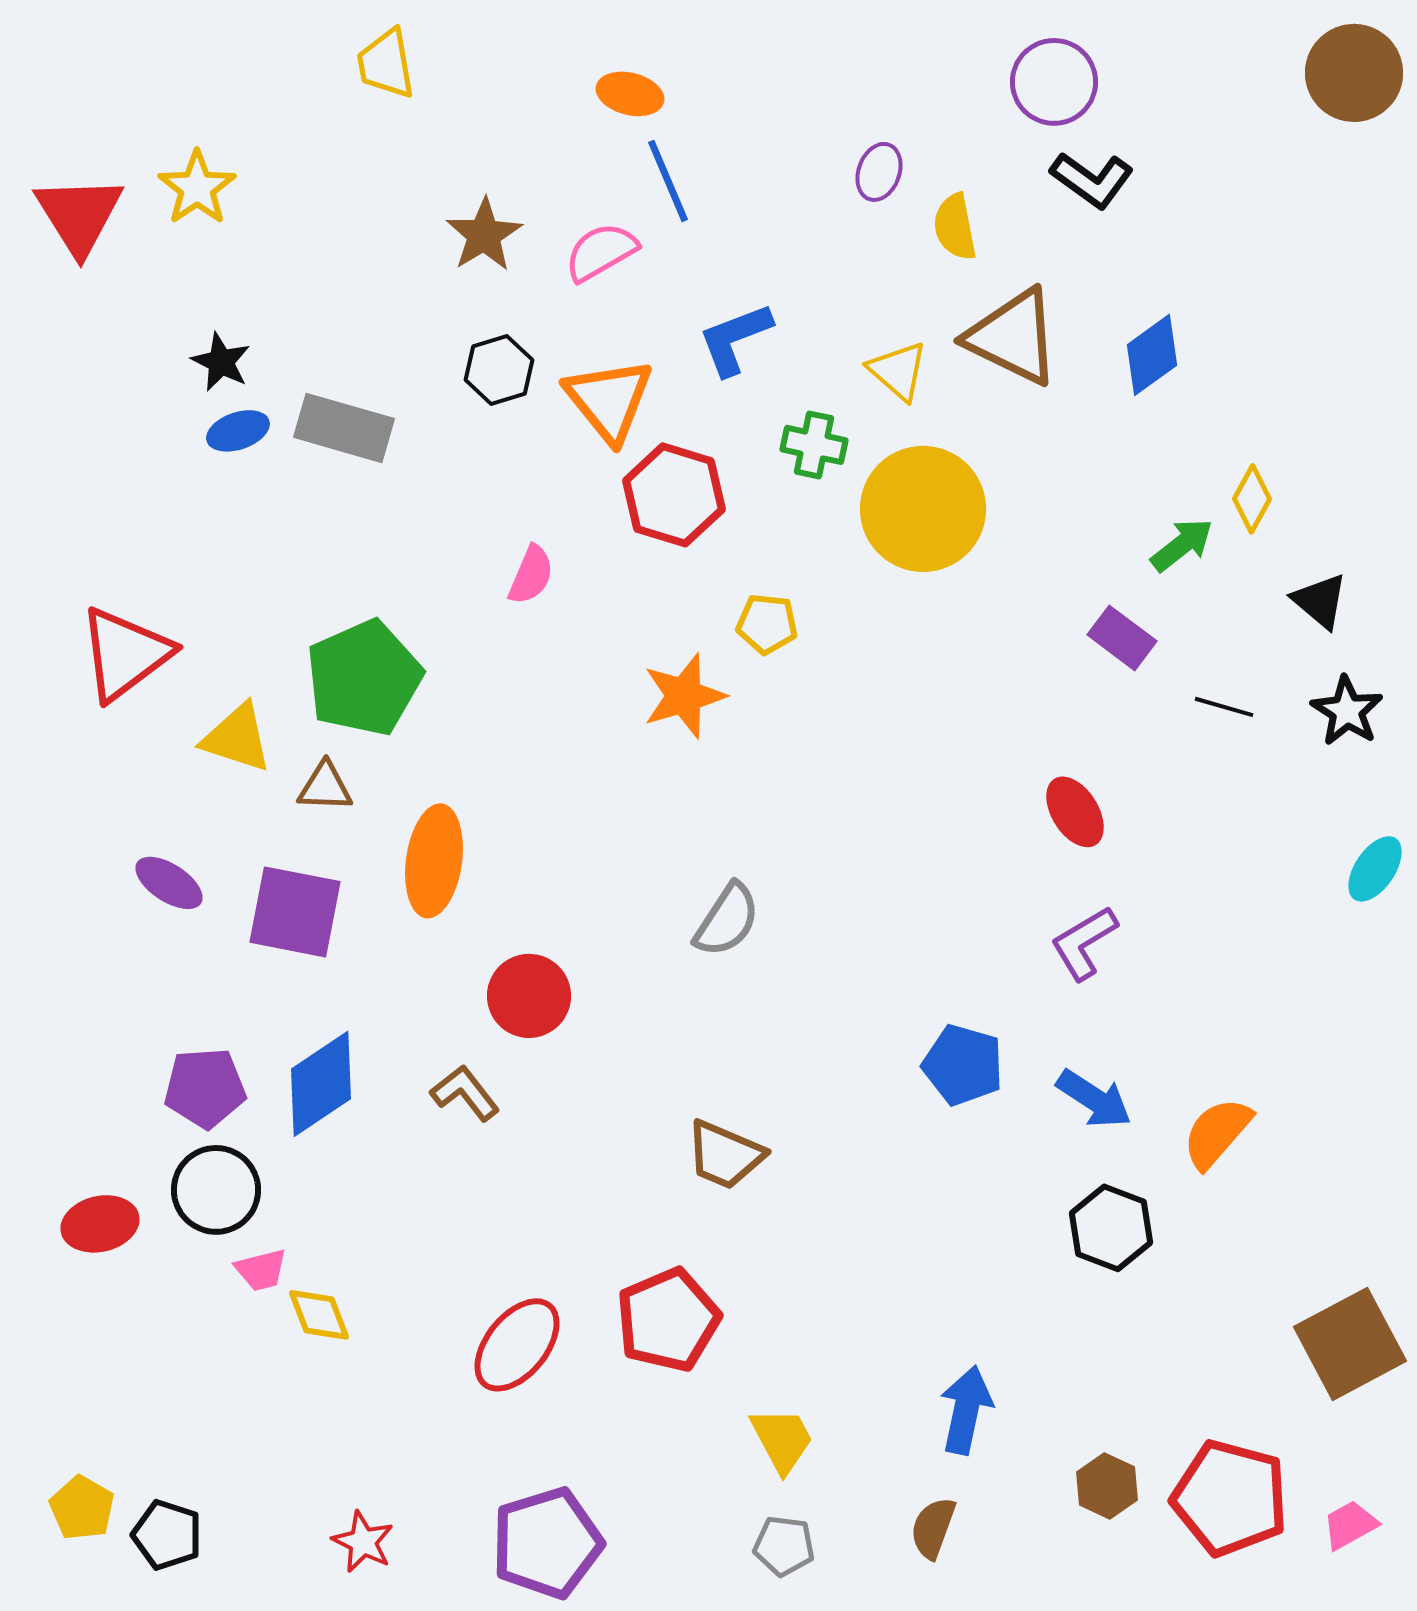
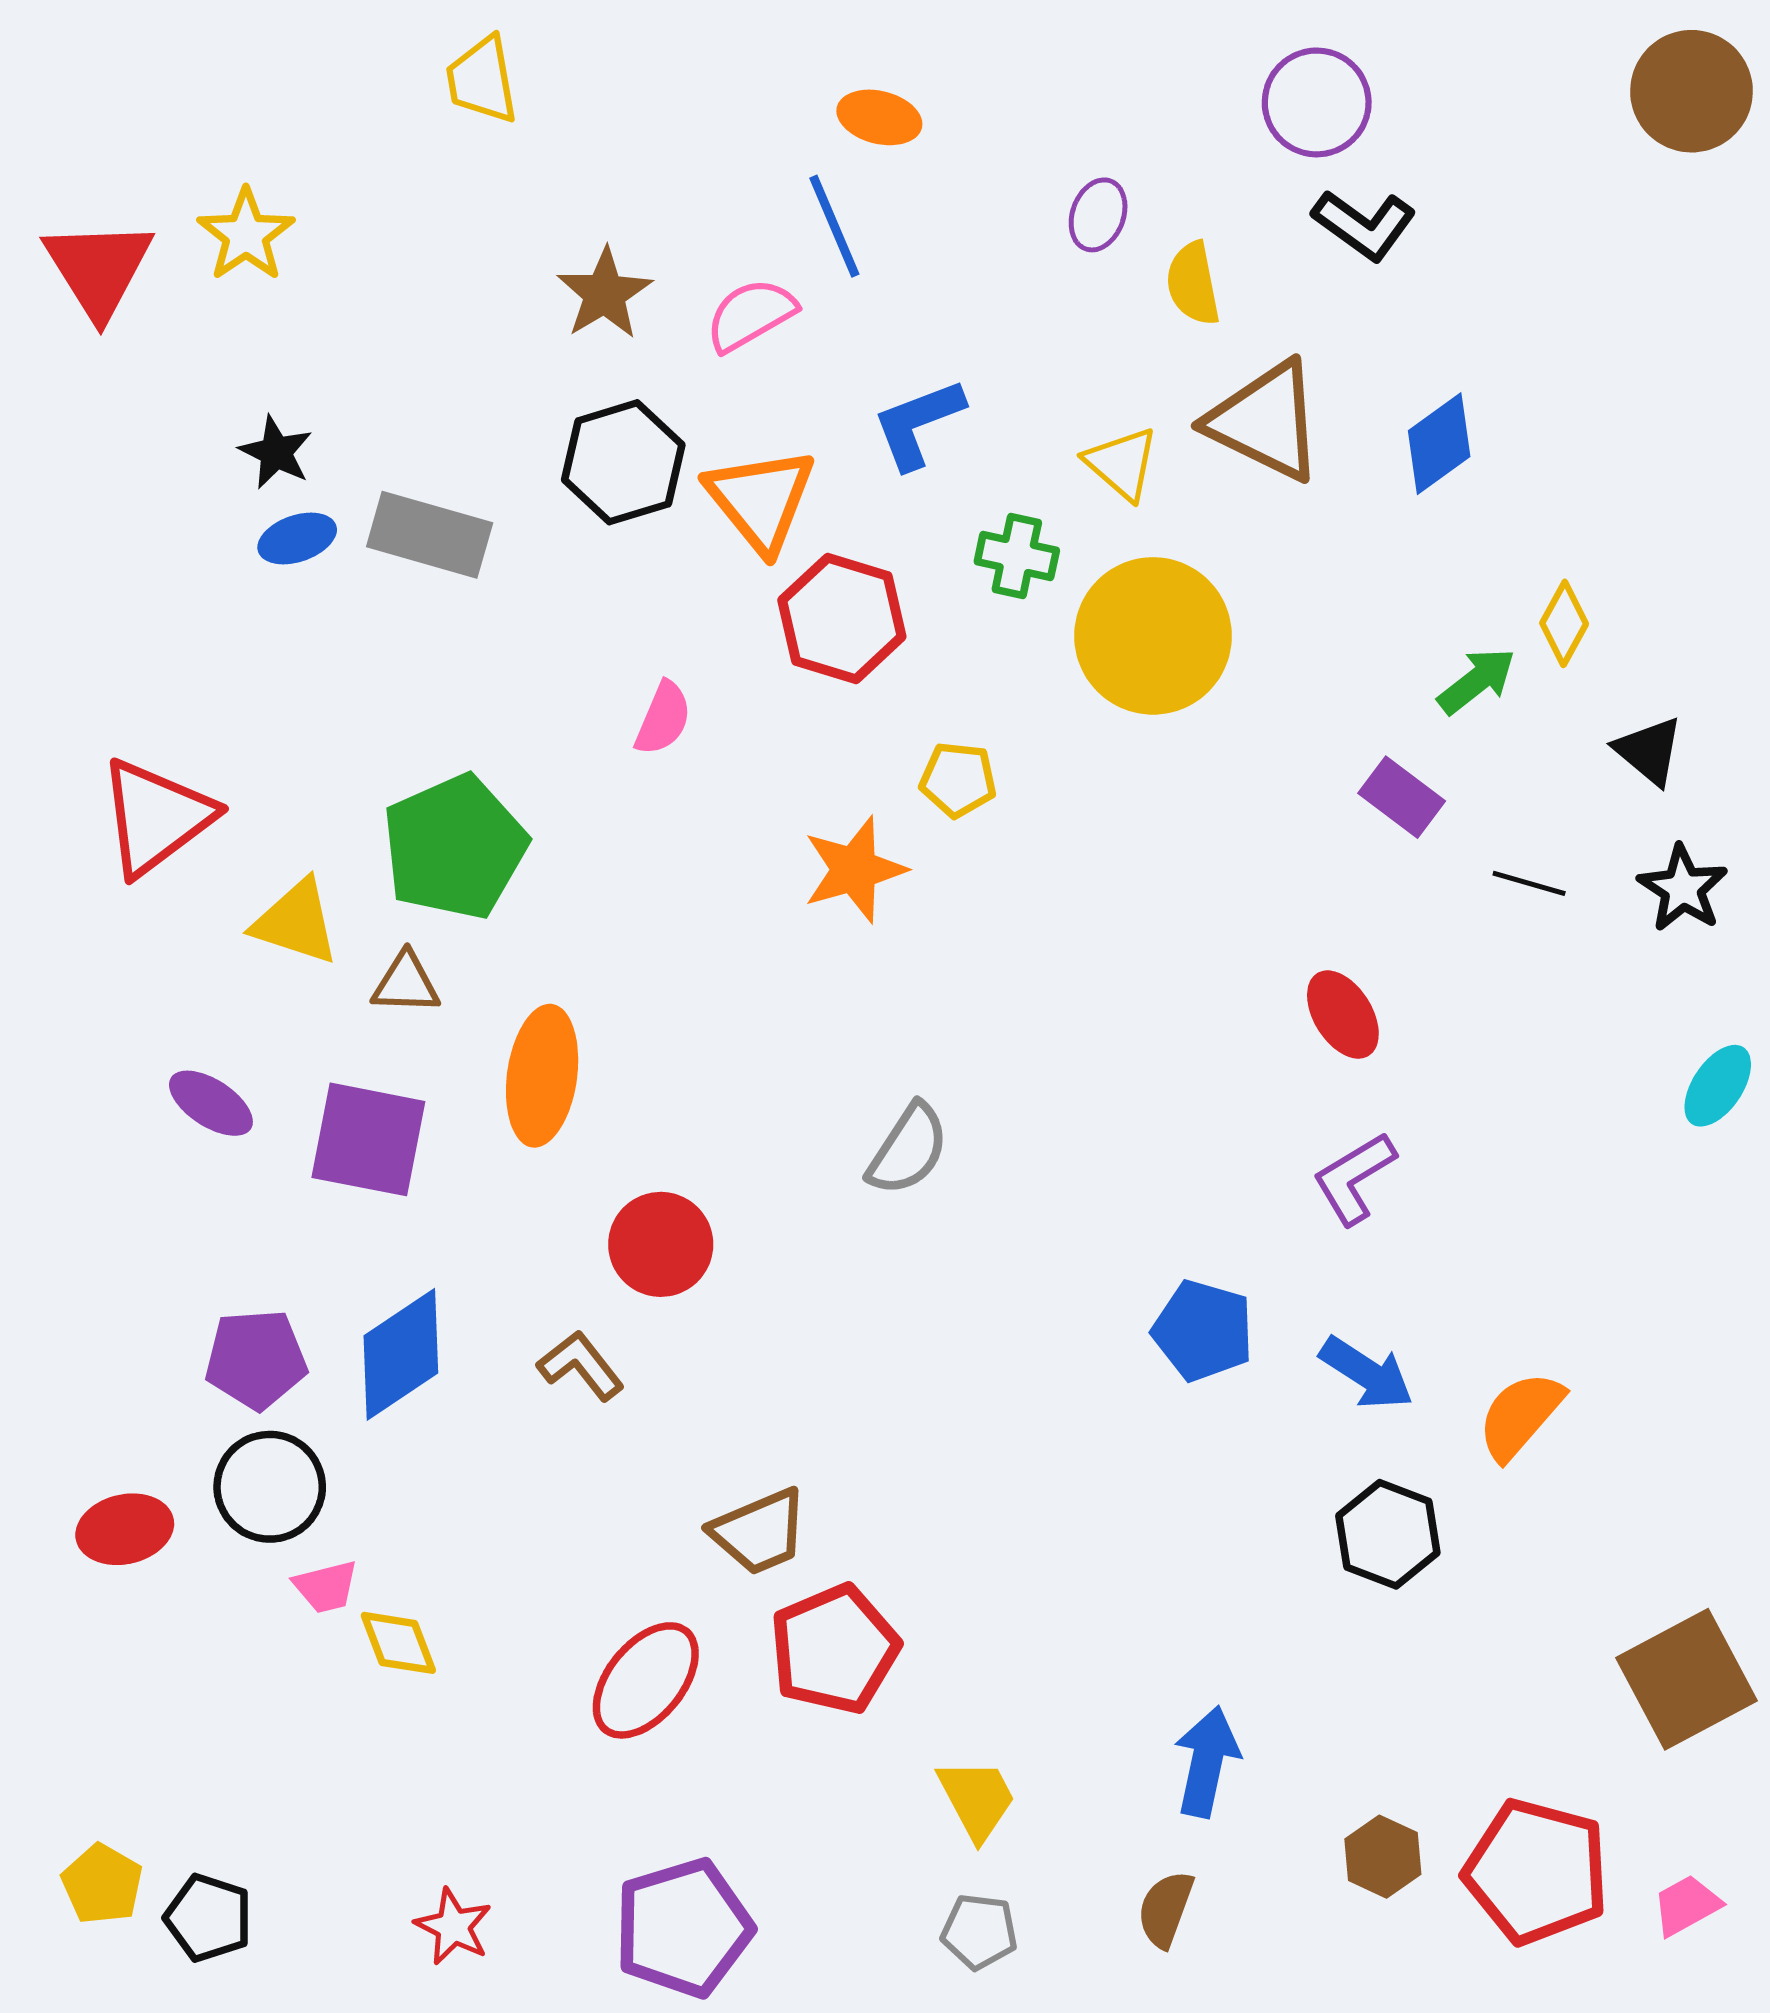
orange ellipse: (630, 94) -> (879, 117), moved
black hexagon: (499, 370) -> (623, 462), size x1.4
brown trapezoid: (725, 1155) -> (759, 1532), moved, turned -46

